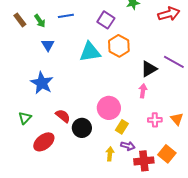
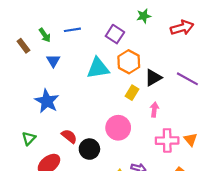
brown rectangle: (20, 20) -> (23, 46), moved
black triangle: (149, 69) -> (153, 78), moved
pink cross: (155, 120) -> (167, 141), size x1.5
yellow rectangle: (122, 127) -> (132, 93), moved

